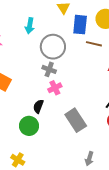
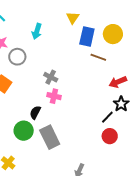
gray circle: (53, 47) -> (17, 57), moved, size x0.7
pink cross: (55, 88) -> (54, 96), turned 32
gray rectangle: (76, 120) -> (50, 137), moved

